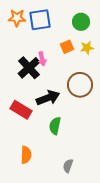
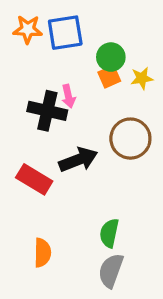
green circle: (81, 22) -> (111, 57), moved
black cross: (29, 68) -> (47, 111), turned -35
green semicircle: (55, 126) -> (109, 233), moved
gray semicircle: (68, 166) -> (111, 271), size x1.5

